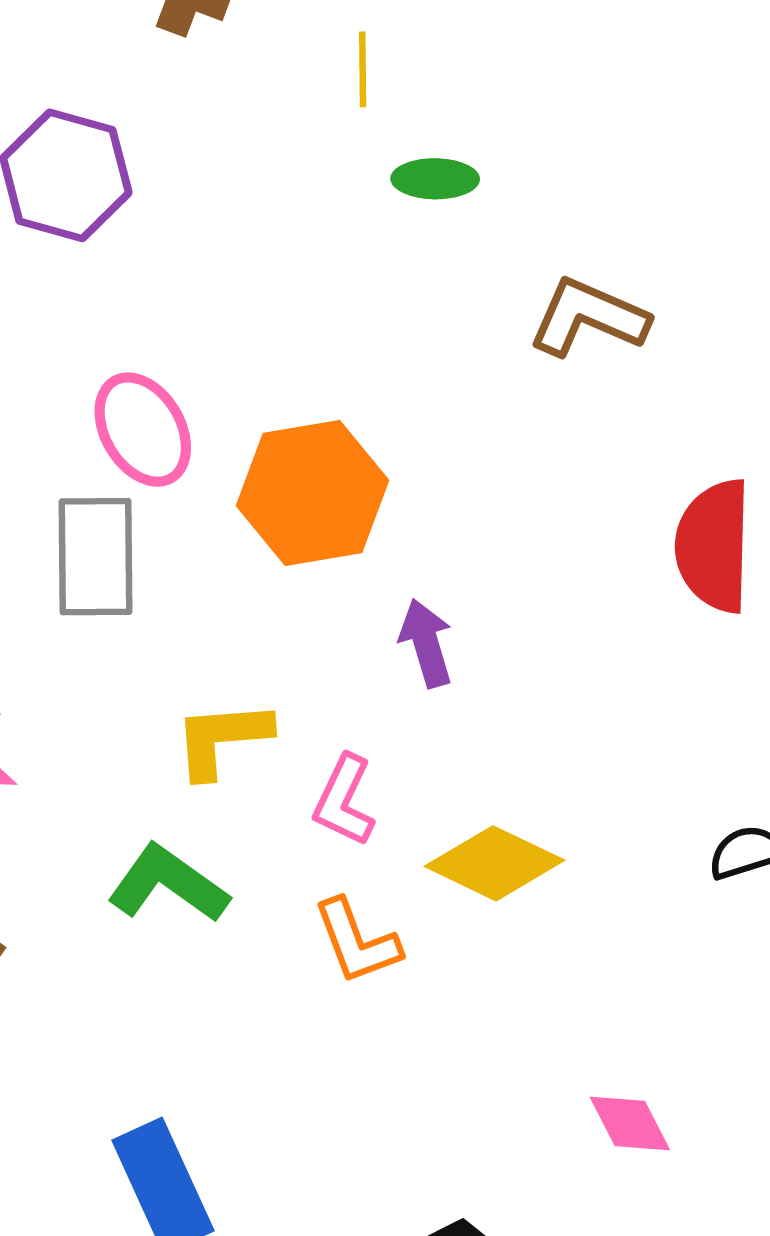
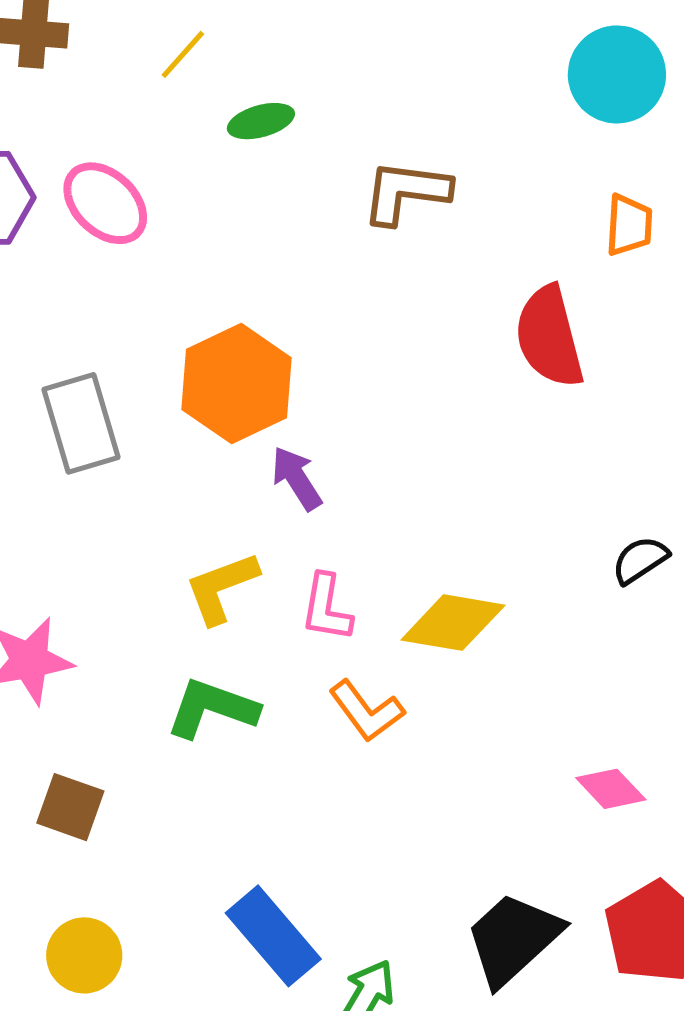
yellow line: (363, 69) -> (183, 54), turned 58
pink ellipse: (143, 430) -> (105, 203), moved
gray rectangle: (96, 557) -> (81, 423), moved
purple arrow: (426, 643) -> (297, 478), moved

